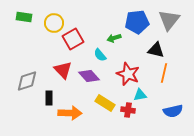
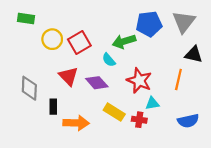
yellow circle: (54, 23) -> (52, 39), moved
green arrow: (114, 38) -> (124, 41), size x1.5
black triangle: (156, 50) -> (194, 54), moved
gray diamond: (27, 81) -> (29, 88), turned -70

